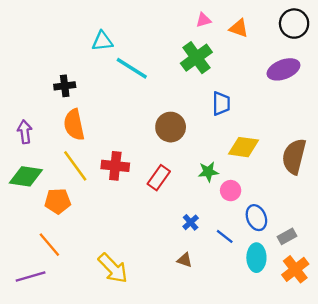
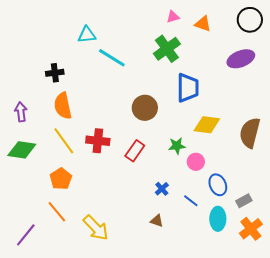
blue trapezoid: (221, 104) -> (188, 88), size x1.4
orange pentagon: (58, 201) -> (61, 179), moved, turned -30
orange line: (49, 245) -> (57, 212), moved
purple line: (31, 276) -> (26, 235), turned -35

